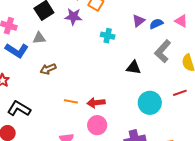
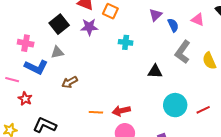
purple triangle: (139, 21) -> (156, 15), moved
blue semicircle: (156, 24) -> (173, 25), turned 96
red line: (180, 93) -> (203, 110), moved

